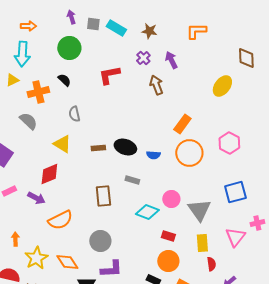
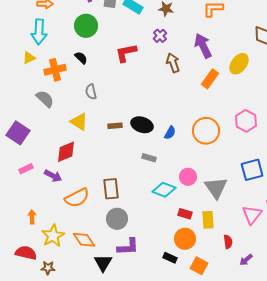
purple arrow: (171, 60) -> (203, 46), moved, size x1.4
orange rectangle: (182, 124) -> (210, 79), moved
blue semicircle: (153, 155) -> (170, 133), turned -64
brown rectangle: (103, 196) -> (111, 189), moved
yellow rectangle: (202, 243) -> (208, 220), moved

